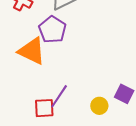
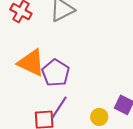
purple pentagon: (52, 30) -> (56, 73), moved

